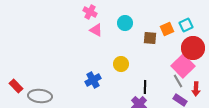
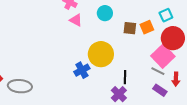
orange square: (167, 29) -> (147, 27), moved
yellow circle: (121, 64) -> (101, 54), size x1.6
blue cross: (93, 80) -> (82, 70), moved
gray line: (178, 81) -> (158, 71), turned -32

